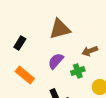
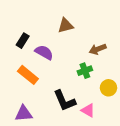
brown triangle: (60, 29) -> (66, 26), size x0.7
purple semicircle: (56, 61) -> (44, 52), moved, turned 78

